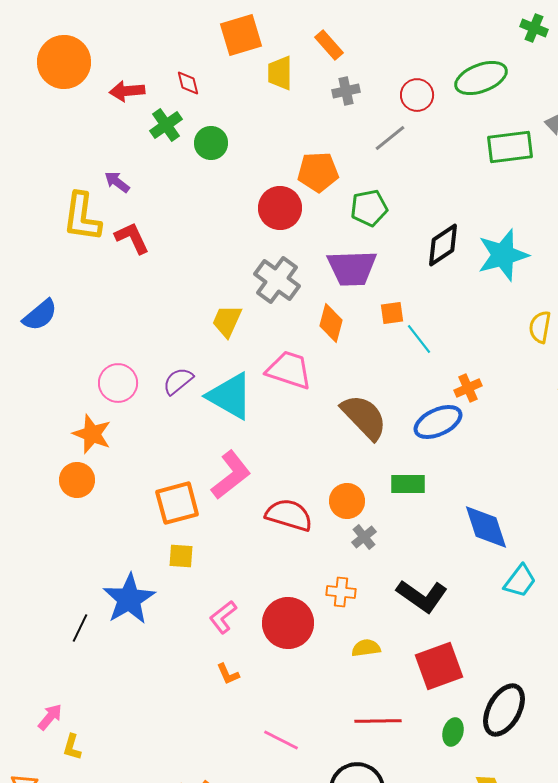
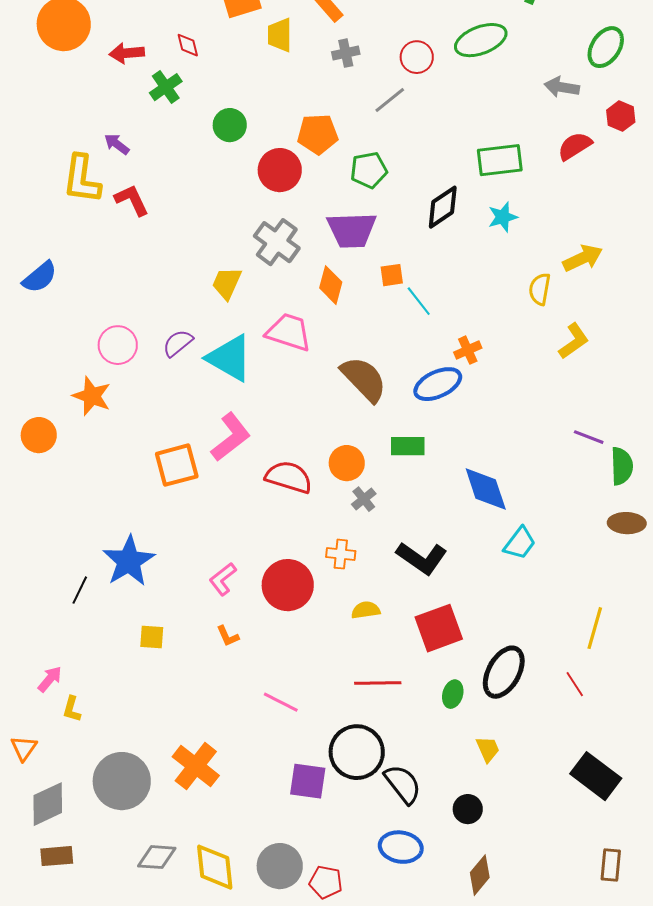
green circle: (211, 143) -> (230, 125), moved
green rectangle: (510, 147) -> (500, 160), moved
cyan star: (503, 255) -> (503, 217), size x0.6
orange circle: (77, 480) -> (39, 435), moved
yellow square: (181, 556) -> (152, 637), moved

